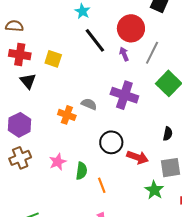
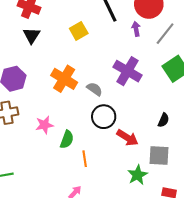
yellow square: (53, 59) -> (79, 31), moved, turned 30
gray semicircle: (89, 104) -> (95, 89), moved
orange cross: (67, 115) -> (64, 79), size x1.4

